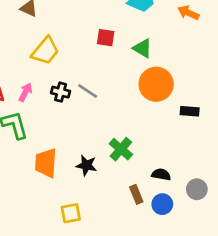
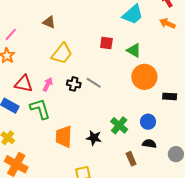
blue circle: (162, 204) -> (148, 122), moved

